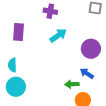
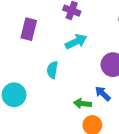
cyan semicircle: (12, 65) -> (52, 70), moved

